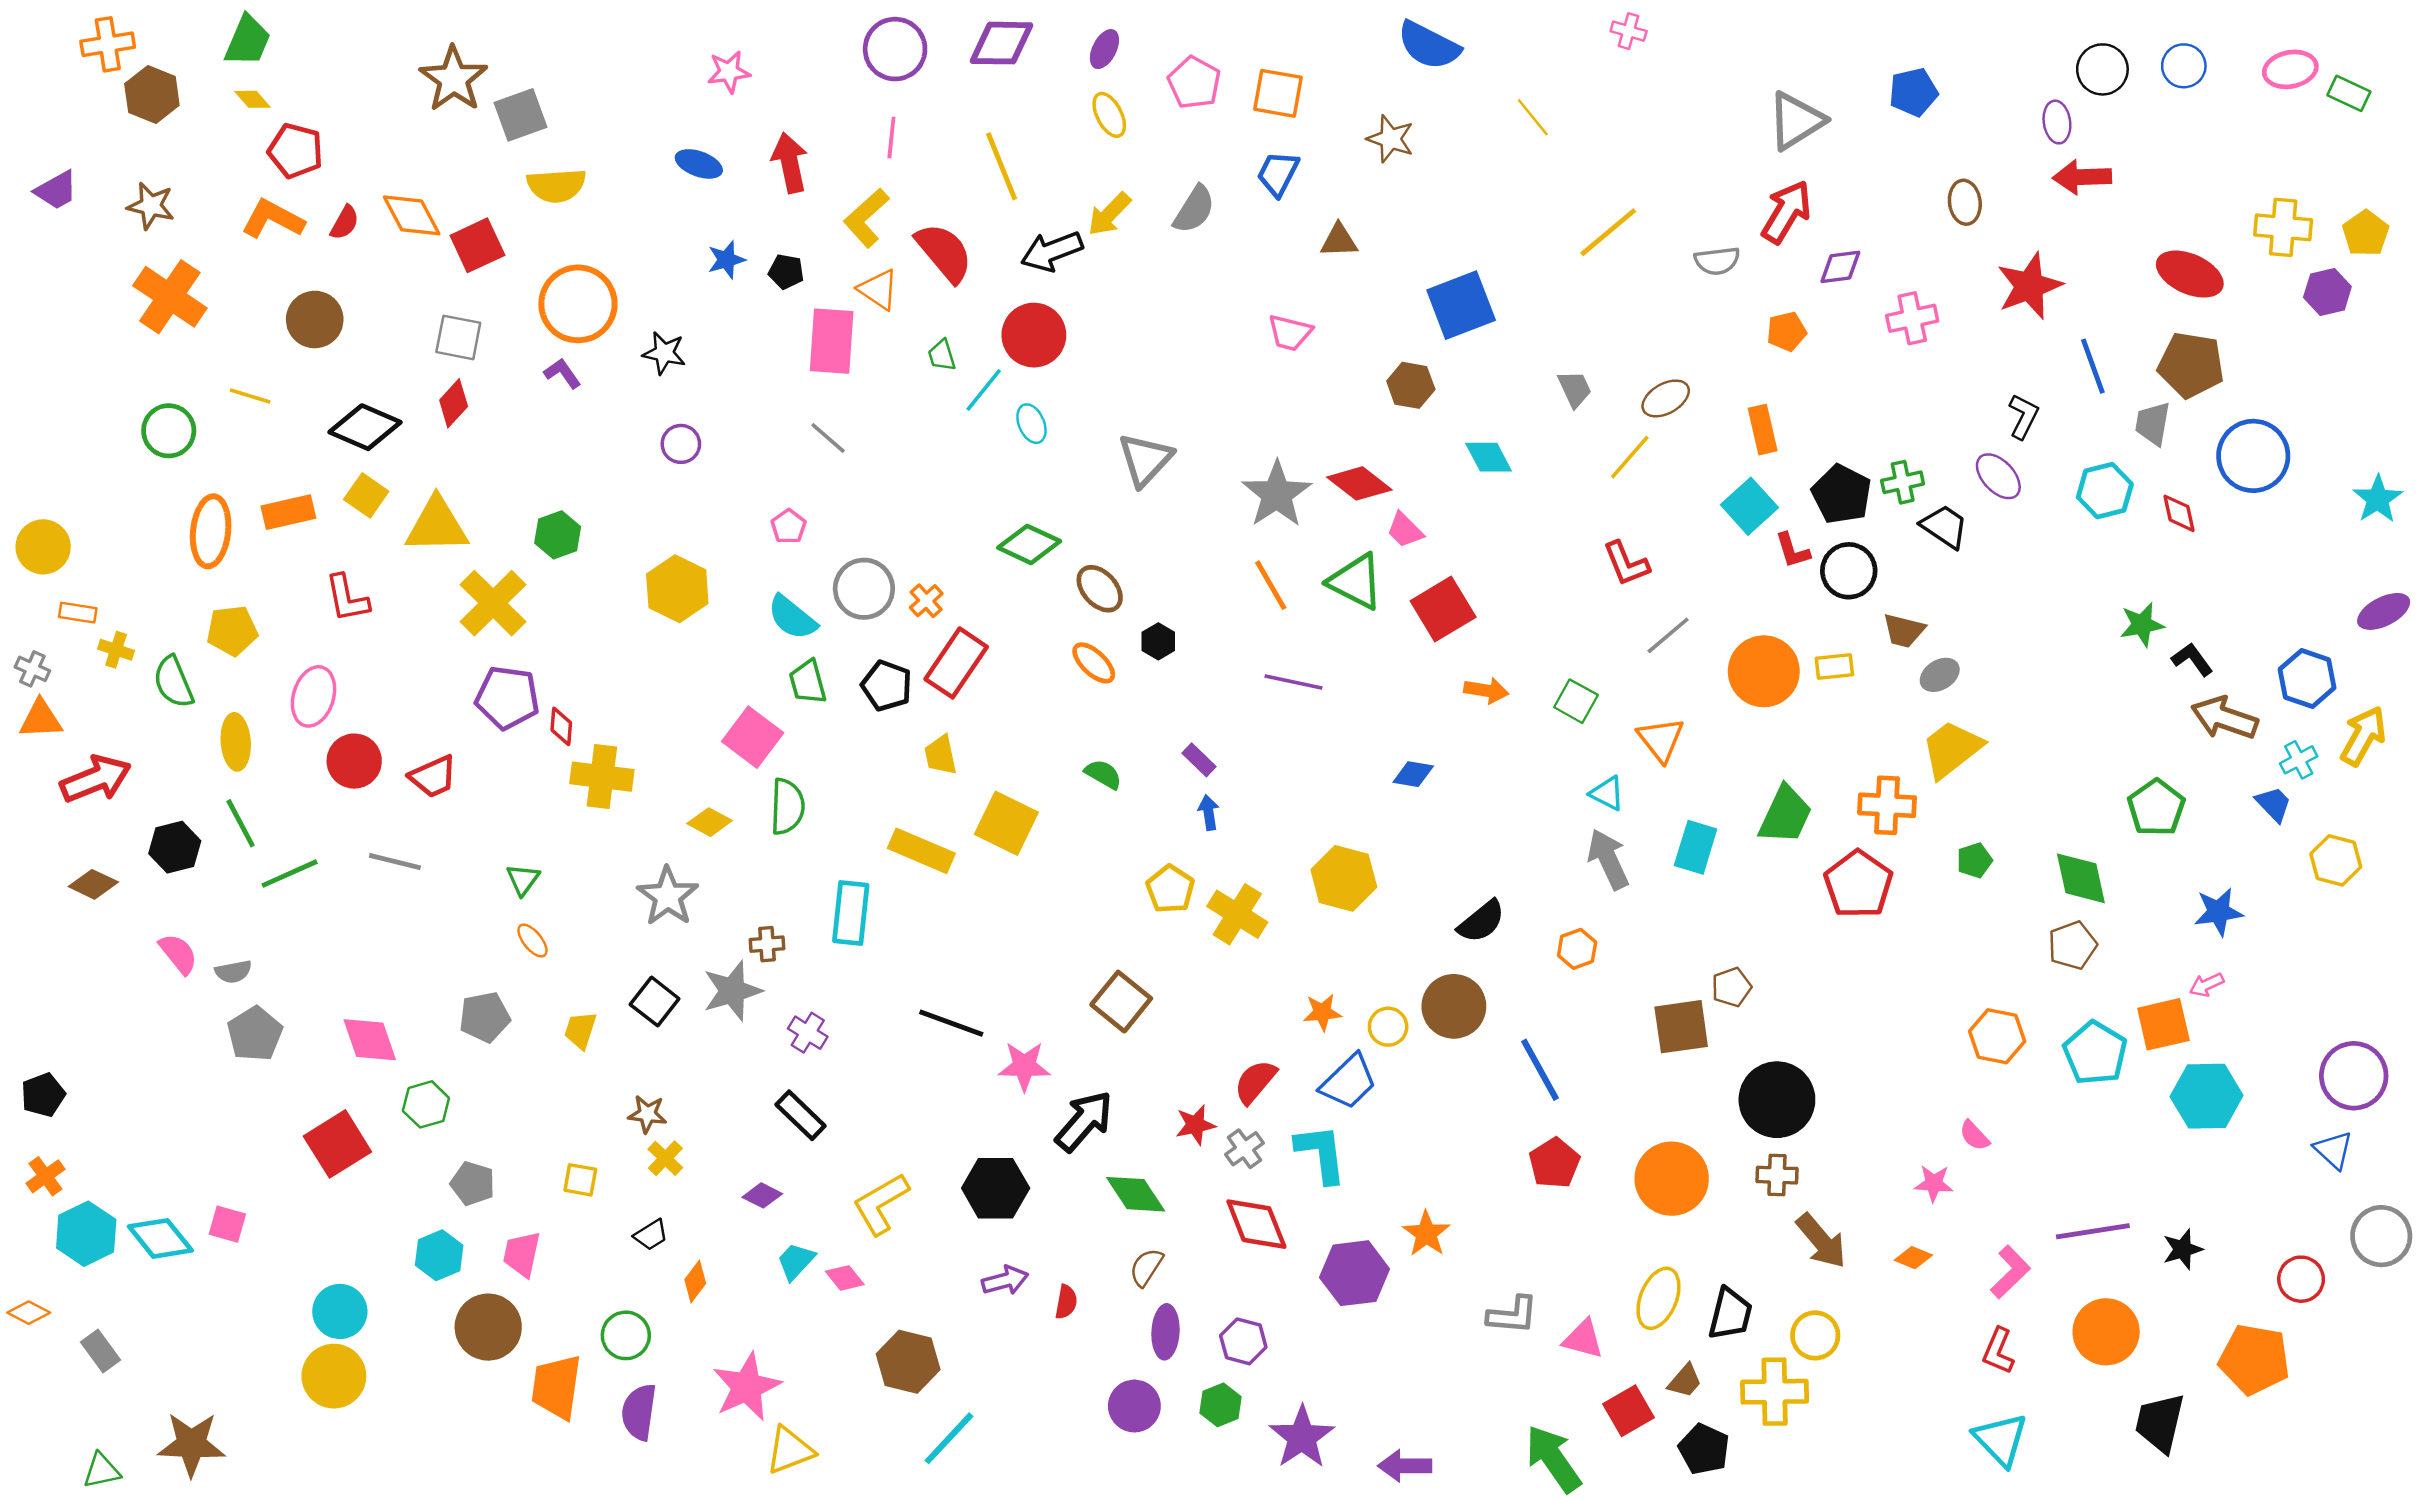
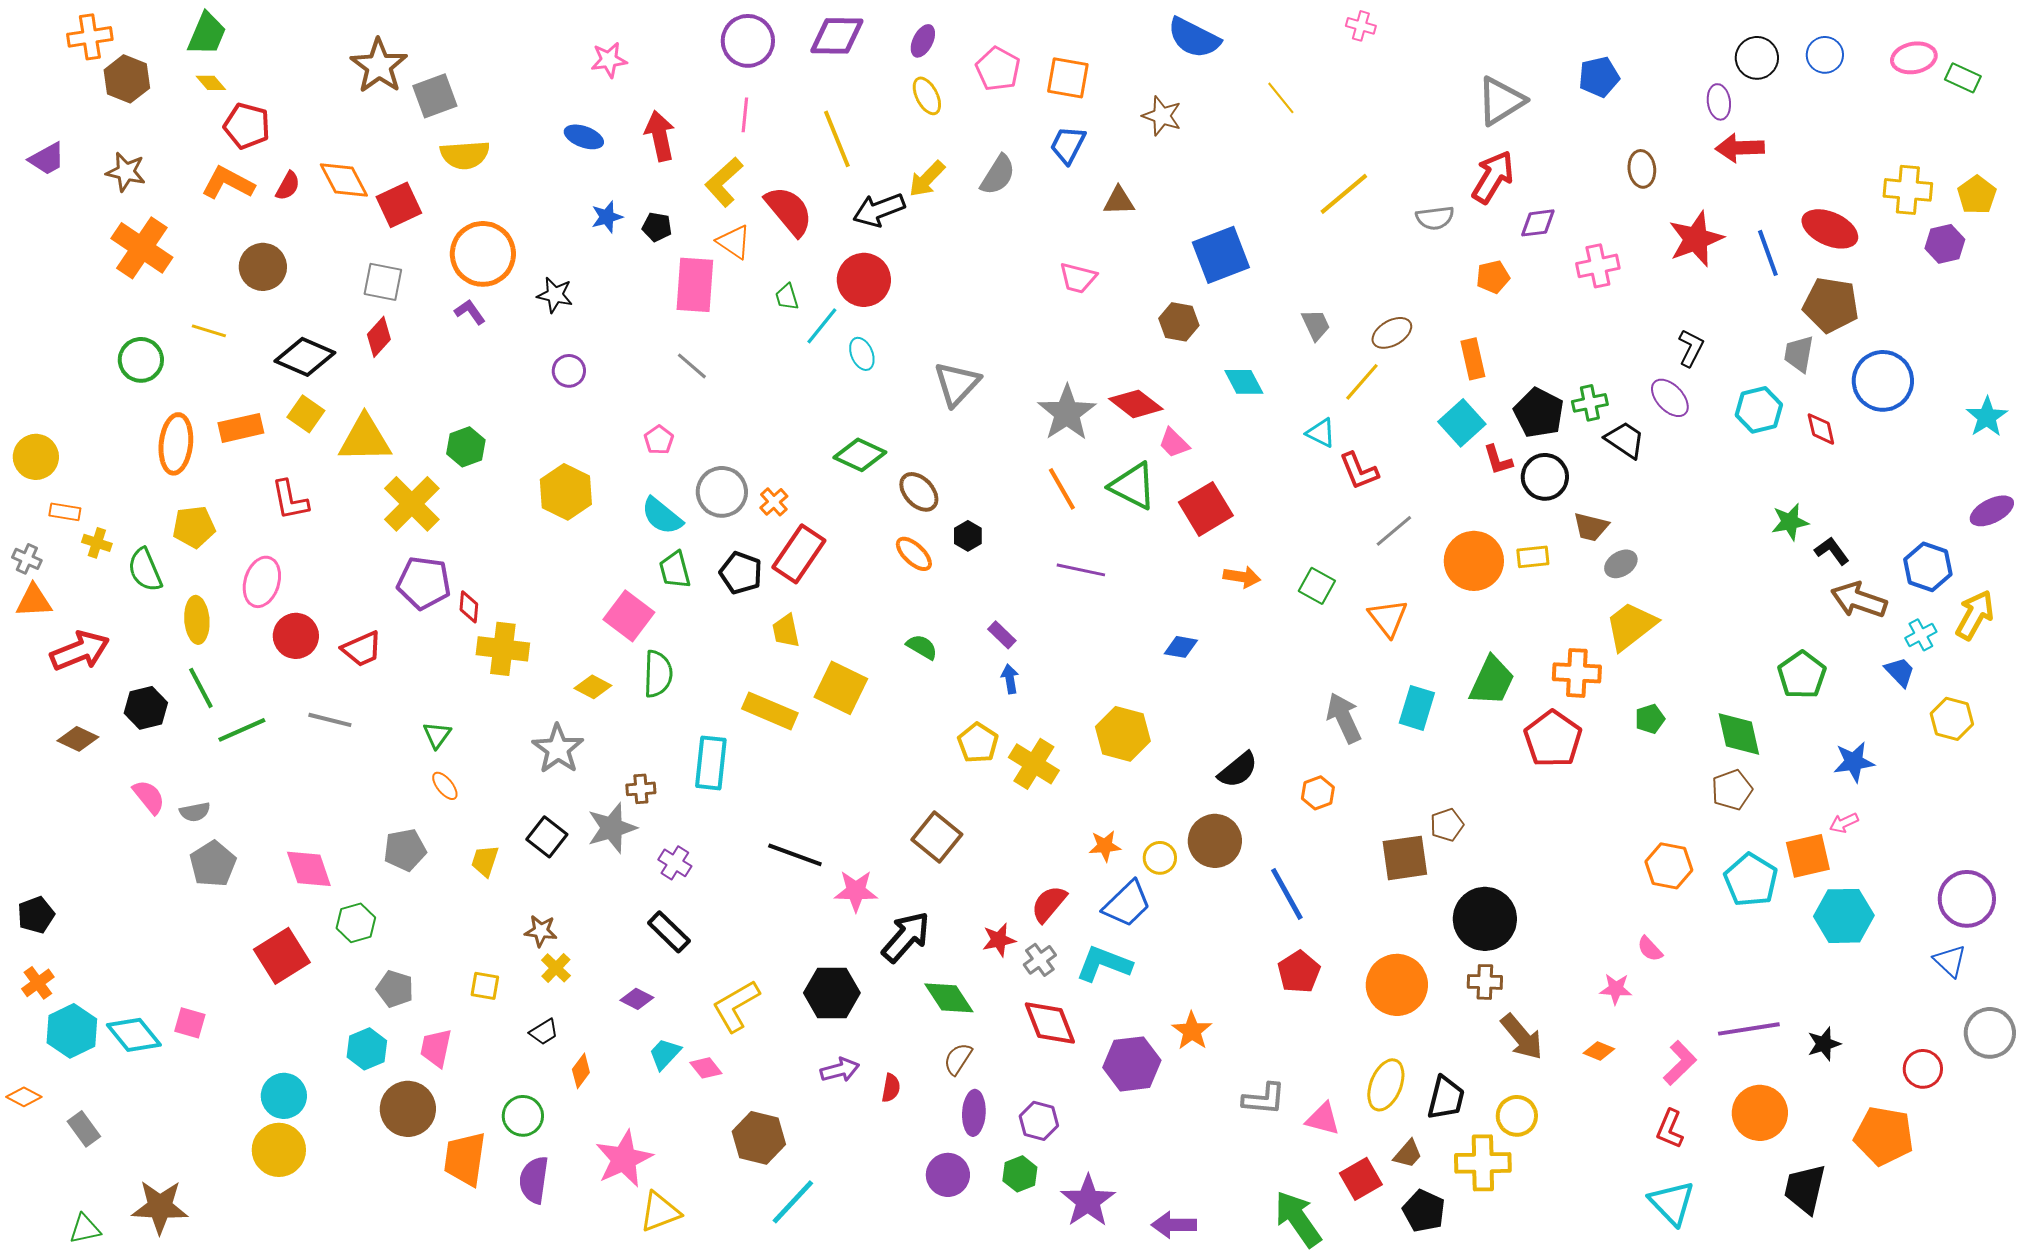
blue line: (2093, 366) -> (1768, 253), moved
cyan triangle: (1607, 793) -> (1321, 433), moved
cyan L-shape: (1321, 1154) -> (1104, 964), turned -62

